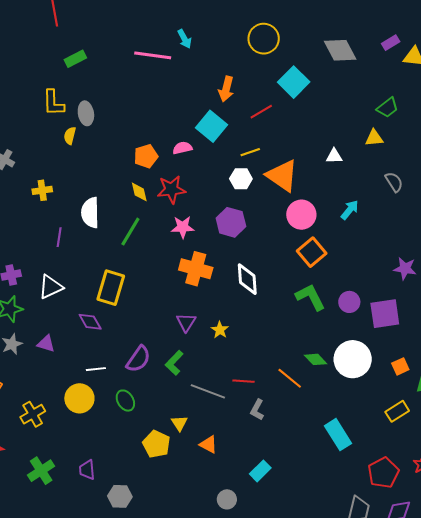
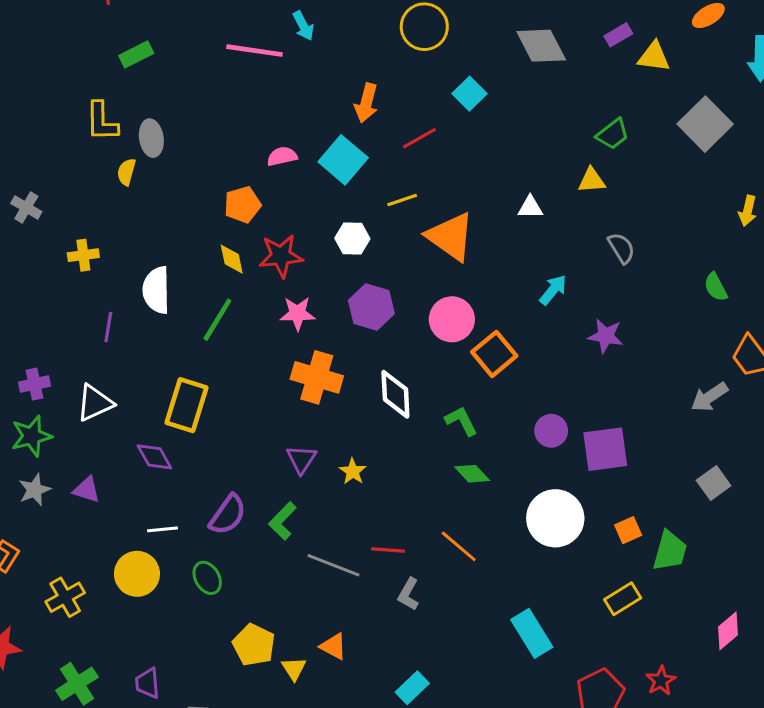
cyan square: (294, 82) -> (469, 94), size x0.7
pink semicircle: (182, 148) -> (282, 156), moved
white hexagon: (241, 179) -> (352, 239), moved
pink circle: (301, 215) -> (452, 319), moved
purple star: (405, 269) -> (606, 336), moved
green L-shape: (310, 297) -> (461, 421), moved, size x0.7
green diamond: (316, 359) -> (472, 474), moved
yellow triangle: (179, 423) -> (294, 669), moved

